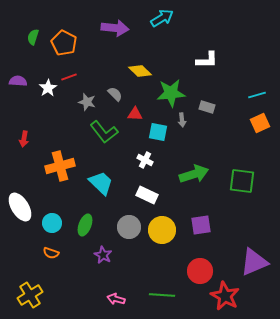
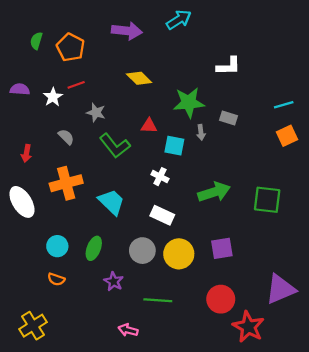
yellow diamond: (140, 71) -> (139, 78), moved
gray semicircle: (115, 94) -> (66, 137), moved
white ellipse: (20, 207) -> (22, 202), moved
green line: (162, 295) -> (158, 300), moved

